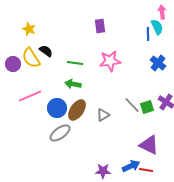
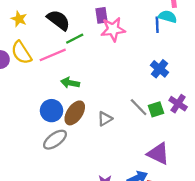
cyan semicircle: (157, 27) -> (168, 17), turned -49
black semicircle: (46, 51) -> (58, 20), moved, size x1.5
pink star: (110, 61) -> (113, 29), moved
green line: (75, 63) -> (75, 39), moved, turned -35
blue cross: (158, 63) -> (159, 69), moved
pink line: (30, 96) -> (53, 55), moved

